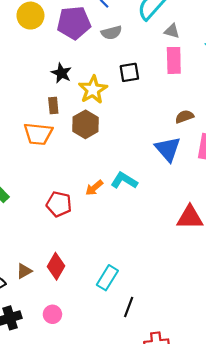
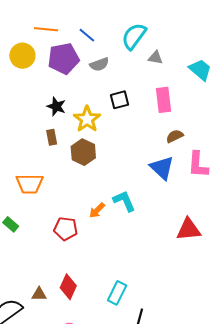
pink rectangle: (174, 60) -> (164, 100), moved
orange trapezoid: (38, 134) -> (30, 184), moved
cyan L-shape: (124, 181) -> (124, 201), turned 40
brown triangle: (24, 271) -> (39, 294), turned 35

